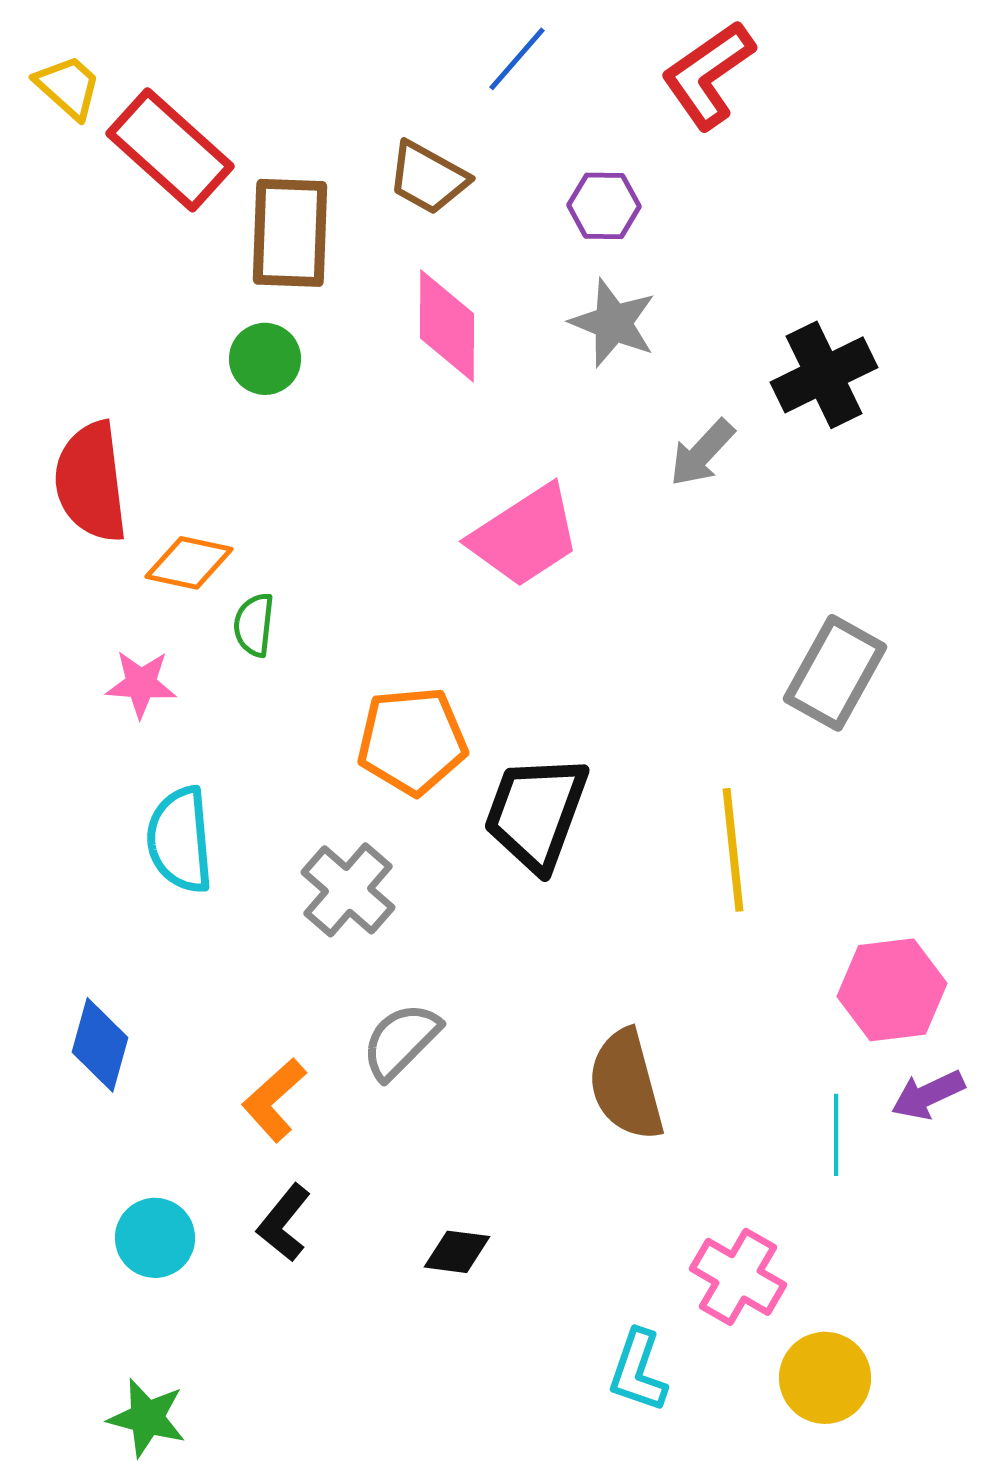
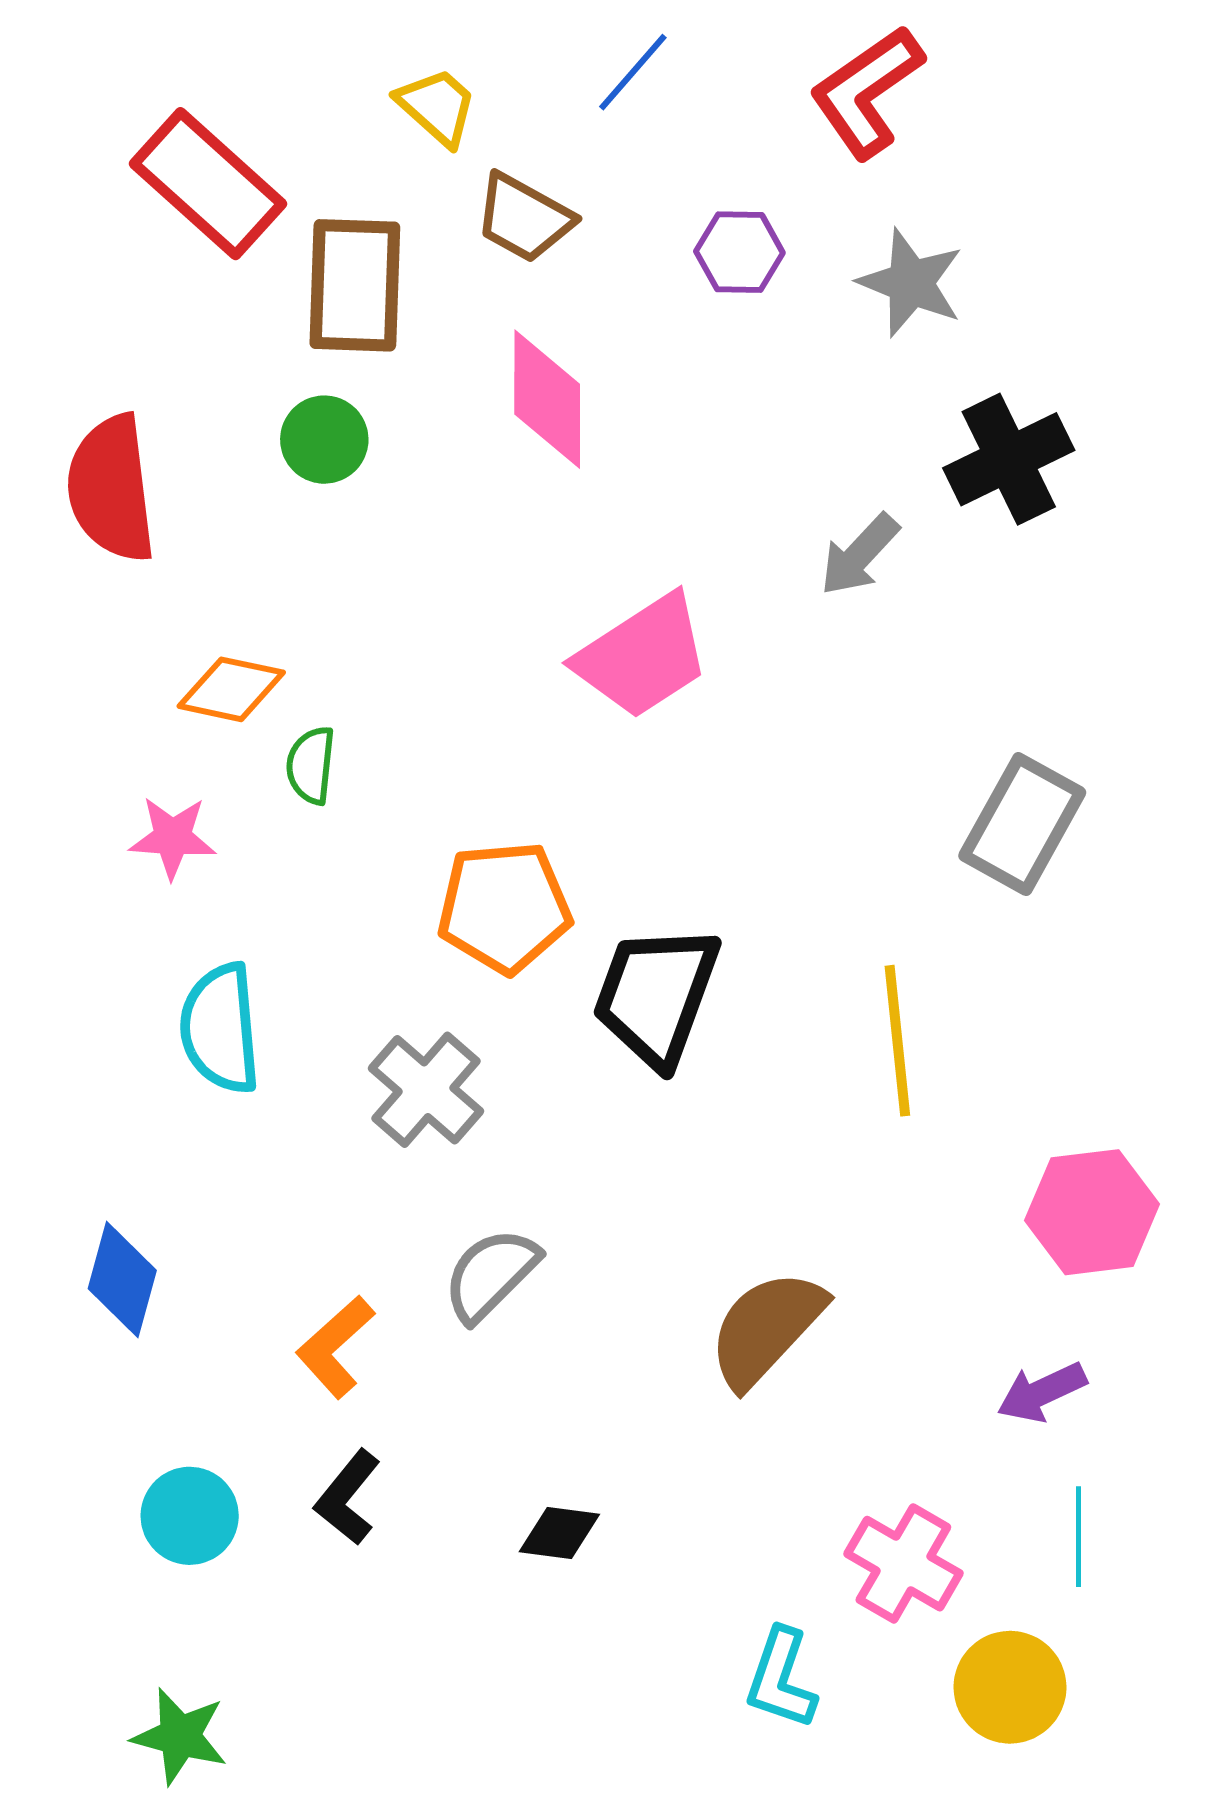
yellow trapezoid: (68, 87) -> (437, 107), moved
gray star: (613, 323) -> (911, 283), moved
red semicircle: (91, 482) -> (111, 489), moved
brown semicircle: (626, 1085) -> (766, 1328), turned 58
purple arrow: (928, 1095) -> (1042, 1392), moved
cyan line: (836, 1135) -> (1079, 1537), moved

